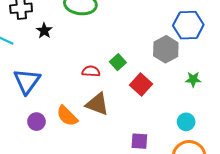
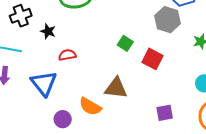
red semicircle: (91, 71) -> (67, 55), moved

